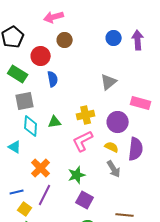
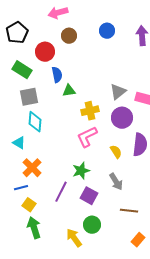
blue circle: (114, 38) -> (107, 31), moved
gray triangle: (109, 82) -> (118, 92), moved
green triangle: (55, 122) -> (69, 91), moved
yellow semicircle: (112, 147) -> (116, 152), moved, turned 32
orange cross: (41, 168) -> (32, 168), moved
gray arrow: (114, 169) -> (116, 182), moved
purple line: (45, 195) -> (61, 192), moved

